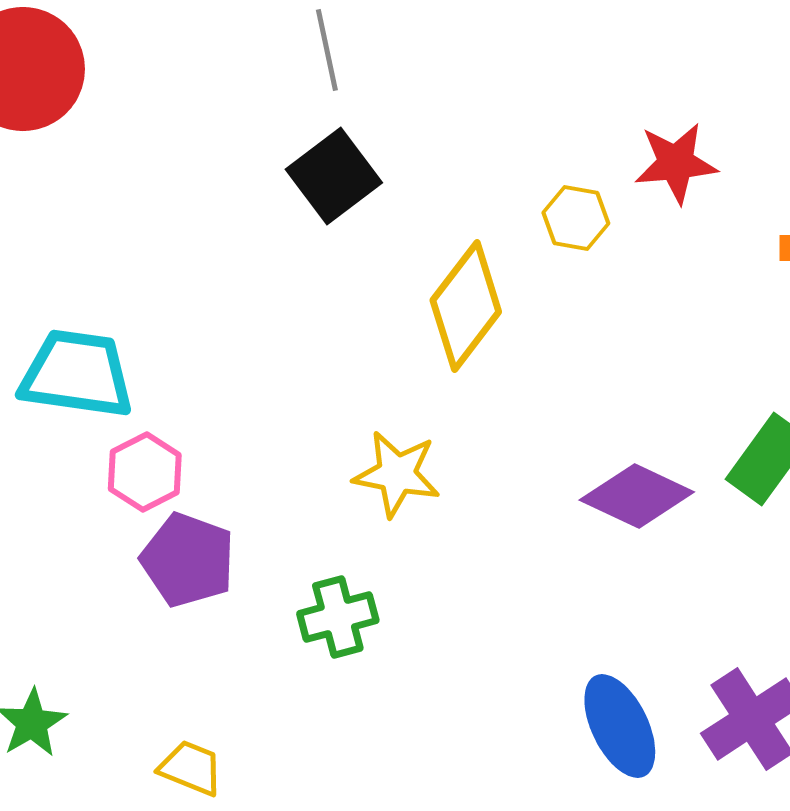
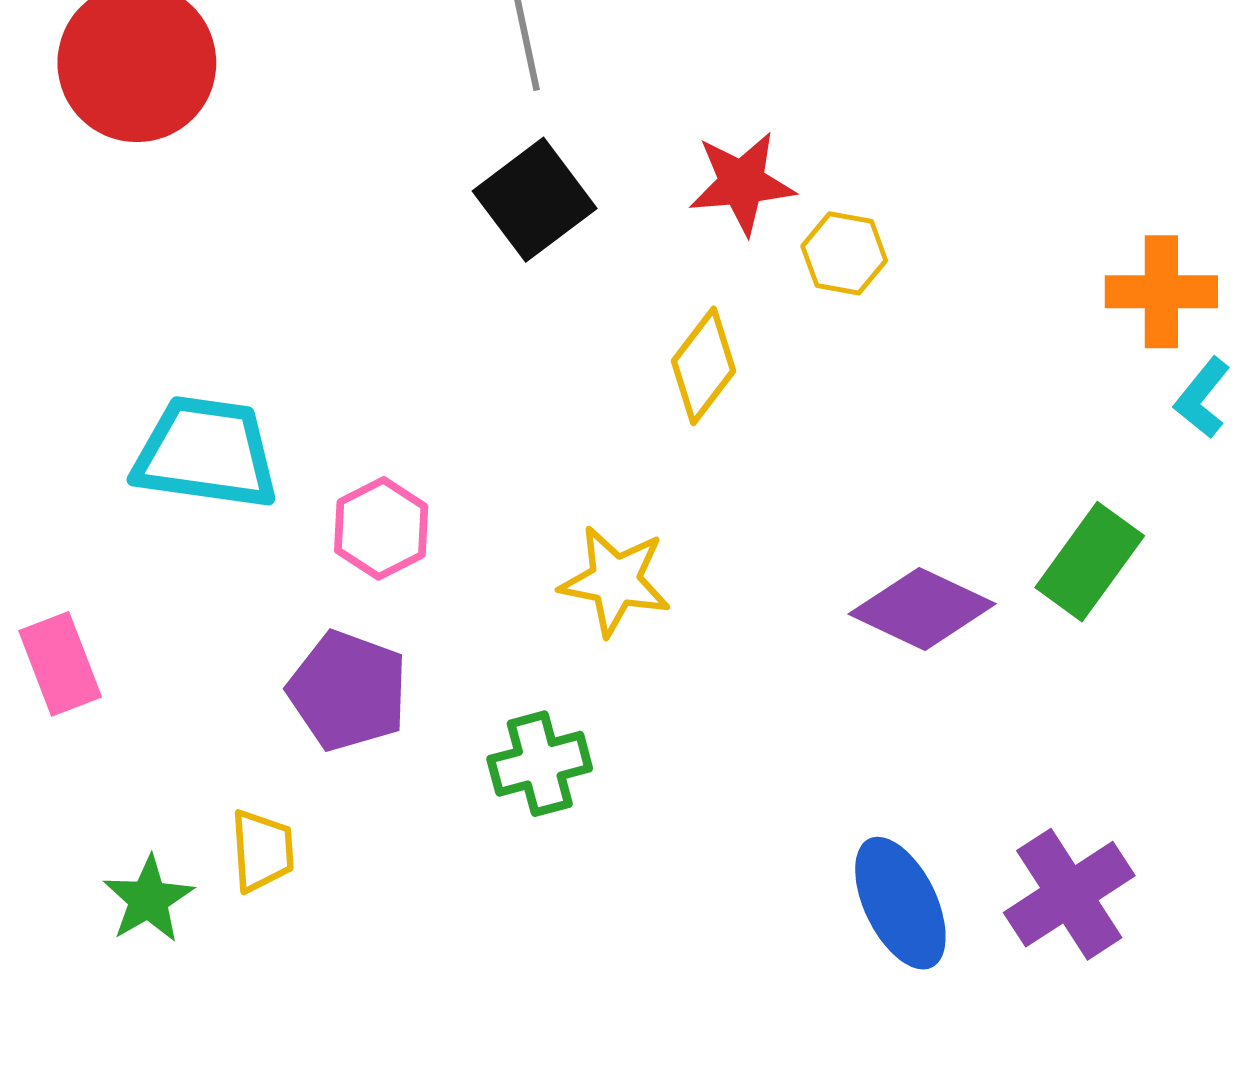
red star: (676, 163) -> (742, 183), moved
yellow diamond: (466, 306) -> (703, 366), size x0.7
pink hexagon: (145, 472) -> (381, 528), moved
yellow trapezoid: (191, 768) -> (262, 851), moved, turned 64

